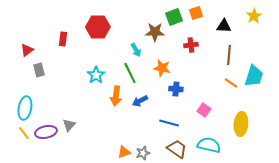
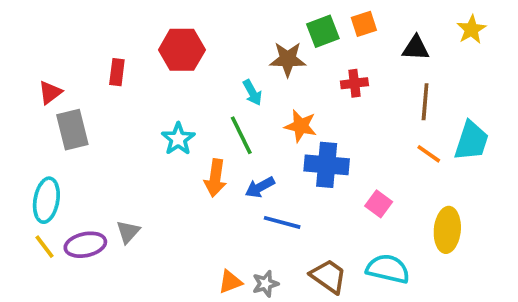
gray rectangle: (39, 70) -> (72, 130), size x1.5
blue cross: (176, 89) -> (327, 165), size x1.6
blue line: (169, 123) -> (282, 222), moved

